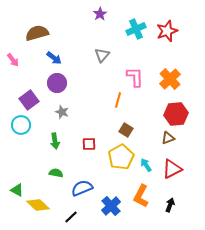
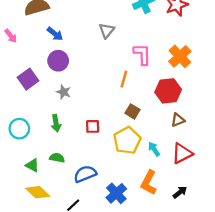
red hexagon: (176, 114) -> (168, 91), moved
cyan circle: (21, 125) -> (19, 129), moved
green triangle: (17, 190) -> (32, 165), moved
black arrow: (170, 205) -> (180, 192), turned 32

